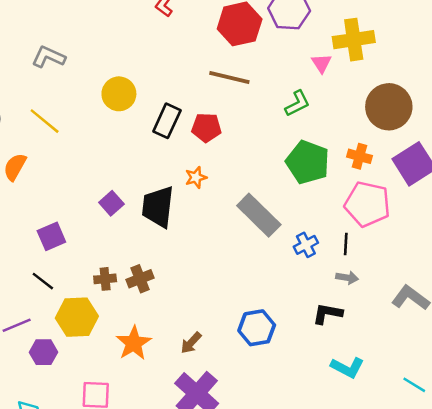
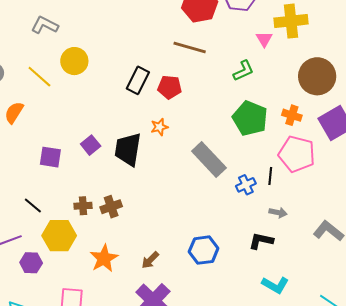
yellow circle: (119, 94) -> (74, 61), moved
purple square: (51, 236) -> (50, 157), moved, turned 30
black line: (346, 244) -> (270, 176), moved

